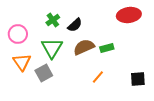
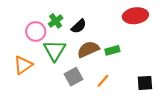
pink circle: (18, 34) -> (36, 31), moved
orange triangle: (22, 62) -> (23, 65), turned 30
gray square: (44, 73) -> (74, 77), moved

